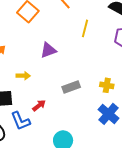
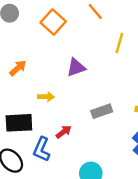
blue L-shape: (20, 121) -> (42, 149), turned 45

